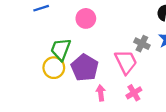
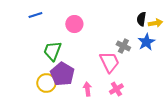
yellow circle: (54, 68) -> (46, 83), moved
purple pentagon: (85, 68) -> (62, 74), moved

